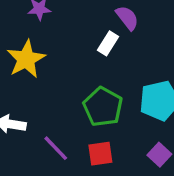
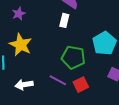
purple line: (56, 148) -> (58, 80), moved

